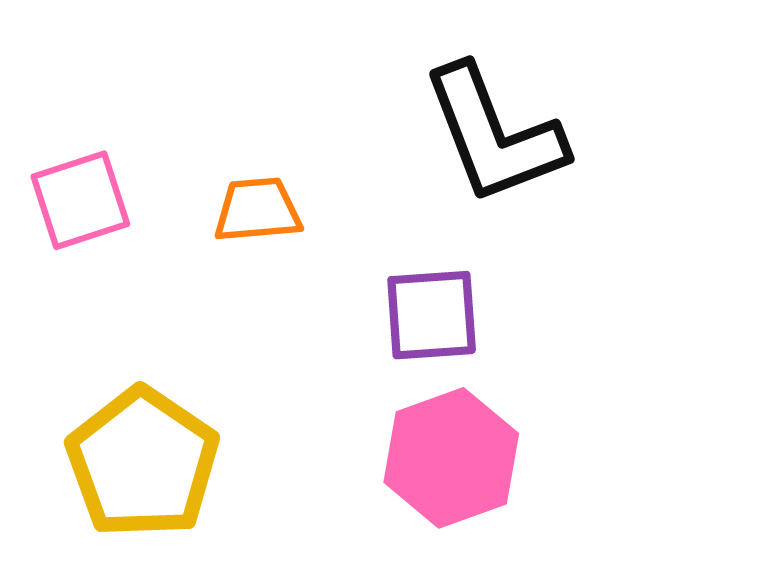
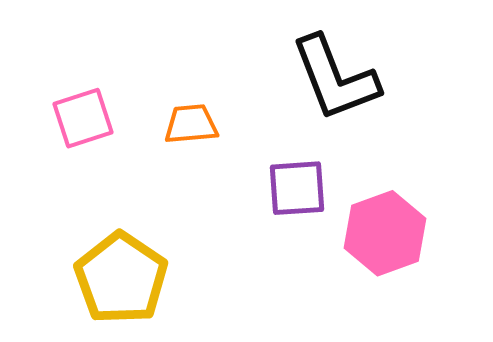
pink hexagon: (451, 458) -> (385, 233), moved

